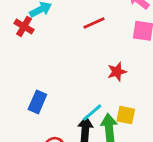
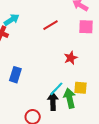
blue rectangle: (37, 102) -> (15, 75), moved

